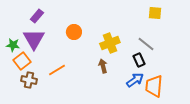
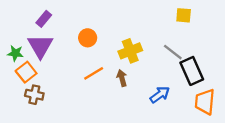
black rectangle: (139, 60) -> (192, 71), moved, size x1.6
orange line: (57, 70) -> (94, 73), moved
orange trapezoid: (154, 86) -> (205, 102), moved

